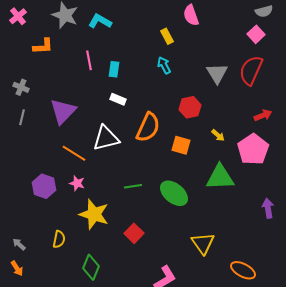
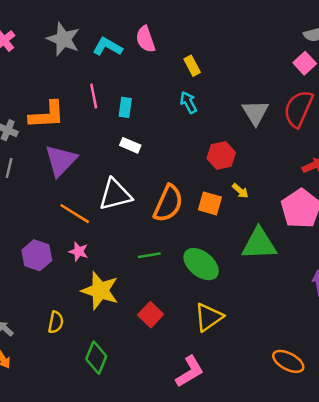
pink semicircle: (191, 15) -> (145, 39), moved
orange L-shape: (43, 46) -> (47, 115), moved, size x1.4
orange semicircle: (148, 127) -> (168, 203), moved
yellow arrow: (218, 135) -> (240, 191), moved
yellow triangle: (203, 243) -> (209, 317), moved, turned 30

